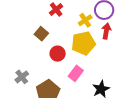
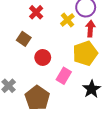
yellow pentagon: (83, 43) -> (85, 53), moved

